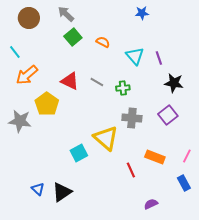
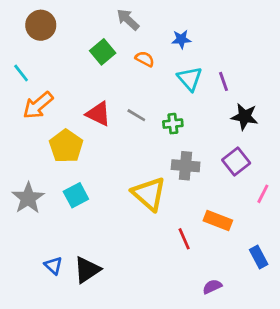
blue star: (142, 13) -> (181, 39), moved
gray arrow: (66, 14) -> (128, 20), moved
gray star: (20, 121) -> (28, 198), moved, turned 30
cyan square: (79, 153) -> (76, 195), moved
pink line: (187, 156) -> (263, 194), moved

